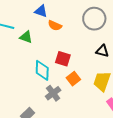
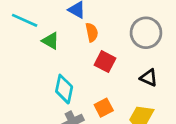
orange semicircle: (55, 26) -> (92, 32), turned -136
red square: (63, 59) -> (105, 62), moved

